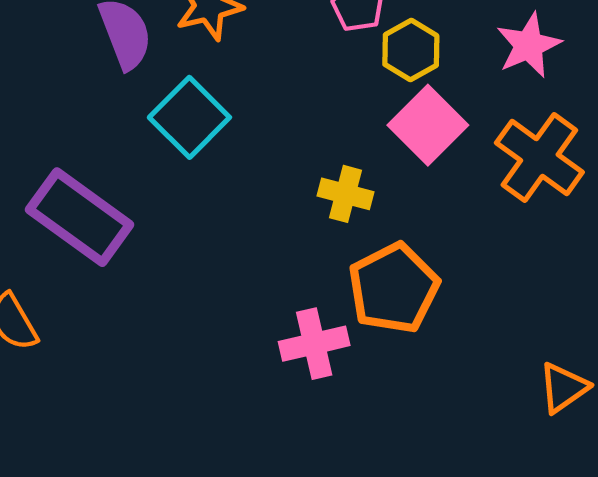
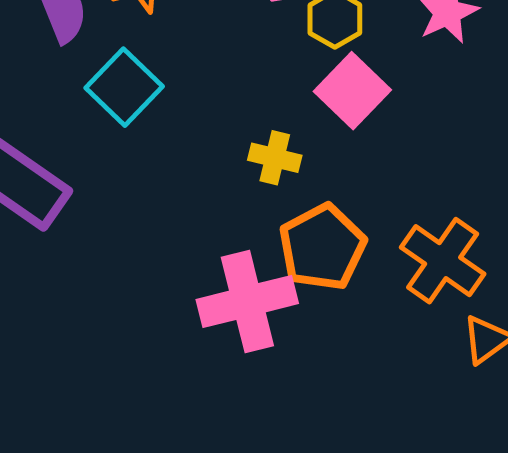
orange cross: (539, 158) -> (443, 261), moved
pink cross: (314, 344) -> (247, 301), size x1.5

